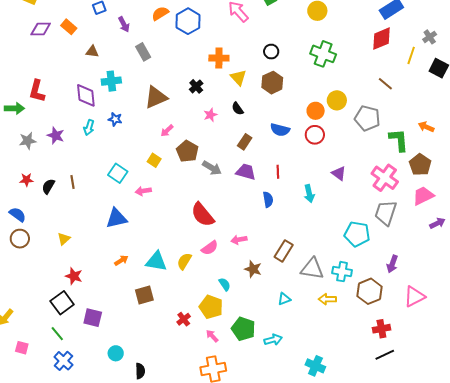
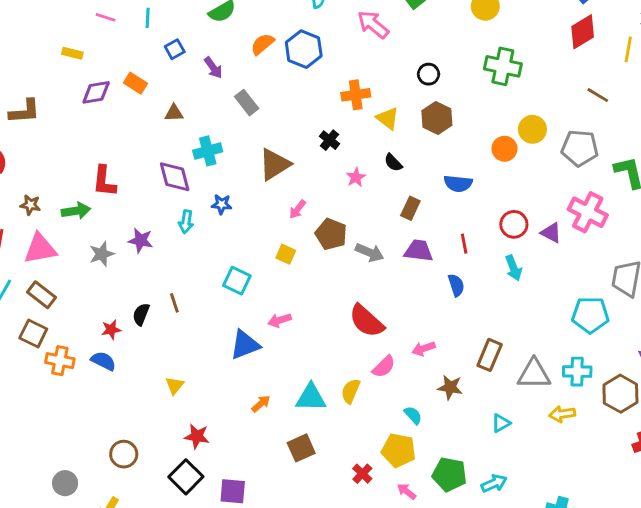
red circle: (315, 135) -> (514, 224), moved
pink cross: (385, 178) -> (588, 212), moved
red star: (26, 180) -> (111, 330), moved
pink arrow: (143, 191) -> (279, 320), moved
brown circle: (20, 239) -> (124, 454), moved

